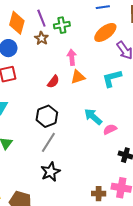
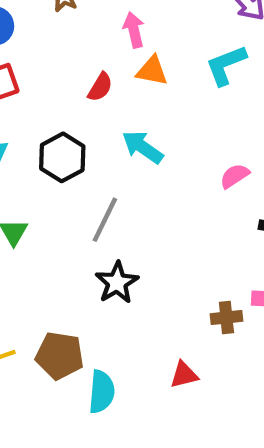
orange triangle: (78, 77) -> (152, 71), turned 35
black hexagon: (47, 116) -> (62, 157), moved
cyan arrow: (93, 117) -> (143, 147), moved

